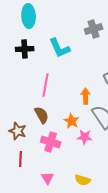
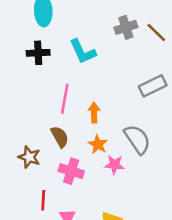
orange arrow: (86, 96) -> (94, 113), moved
red line: (21, 159) -> (43, 200), moved

